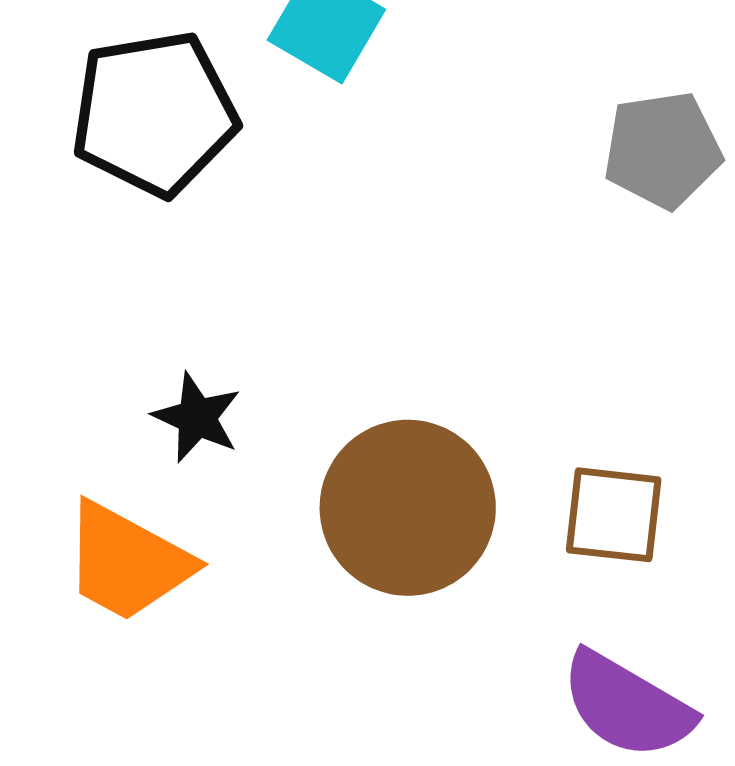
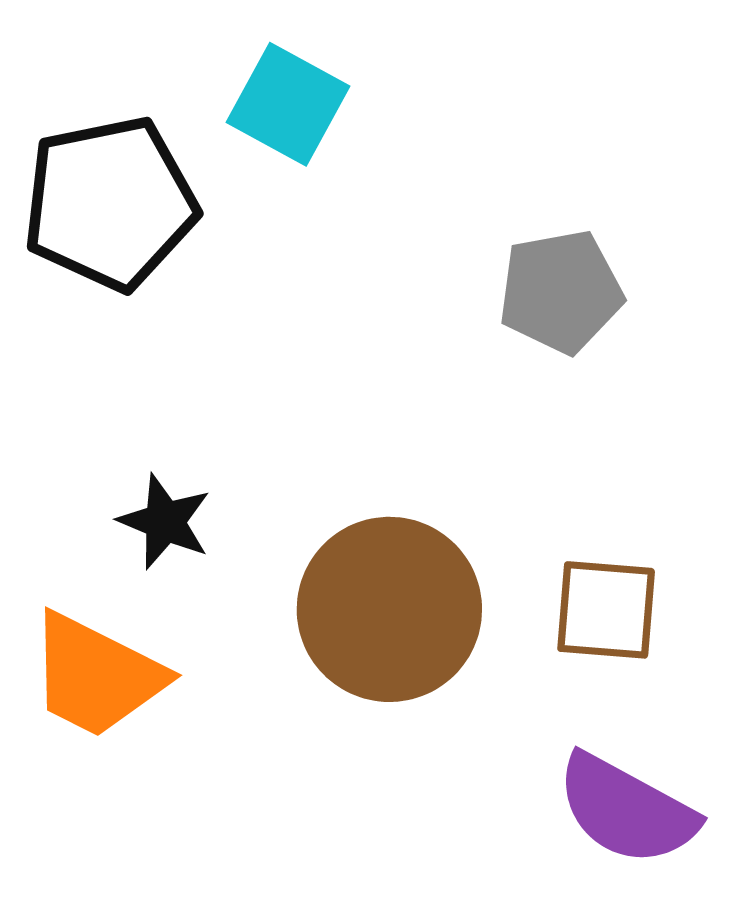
gray pentagon: (663, 150) -> (561, 292), moved

